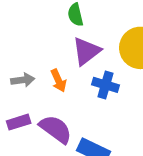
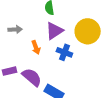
gray arrow: (23, 80) -> (15, 29), moved

